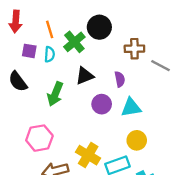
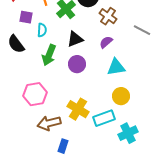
brown cross: (134, 49) -> (108, 16), moved, turned 36
cyan semicircle: (50, 54) -> (42, 30), moved
purple semicircle: (120, 79) -> (106, 42), turned -120
purple circle: (102, 104) -> (77, 64), moved

